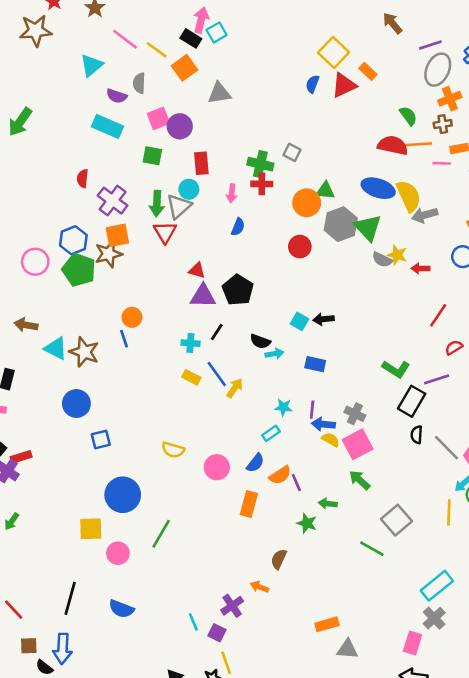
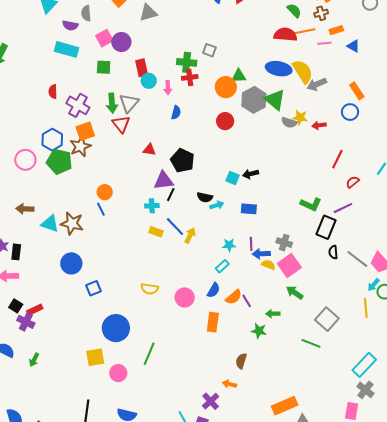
cyan circle: (189, 189) -> (149, 81), moved
purple triangle: (203, 296) -> (164, 181), moved
orange rectangle: (327, 624) -> (285, 406), size x1.4

